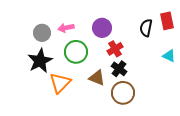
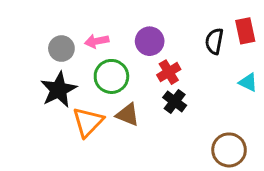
brown triangle: (97, 78) -> (128, 115), moved
brown circle: (123, 93) -> (229, 150), moved

